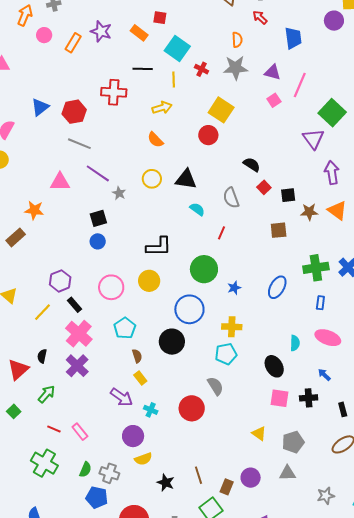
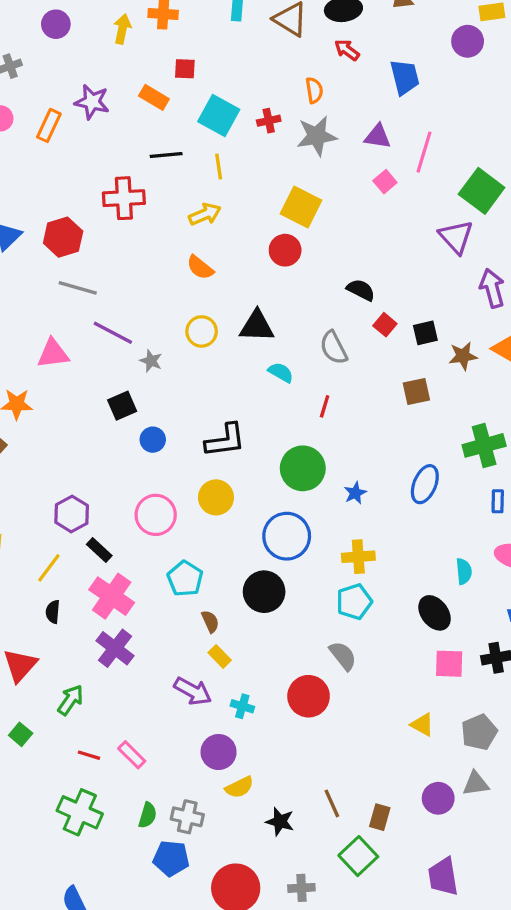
red cross: (202, 69) -> (269, 121), moved, turned -32
blue circle: (98, 241) -> (153, 440), moved
black semicircle: (42, 356) -> (53, 612), moved
purple circle: (251, 478) -> (438, 798), moved

